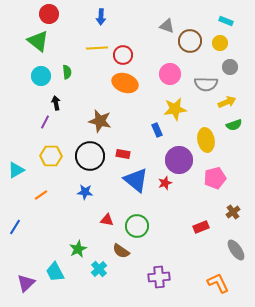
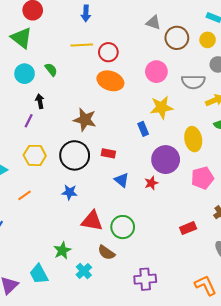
green semicircle: (67, 72) -> (51, 70), turned -32
blue triangle: (136, 180) -> (122, 180), size x0.6
red triangle: (107, 220) -> (92, 221), size x1.6

